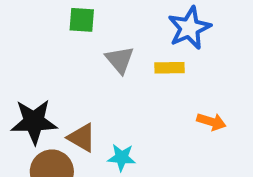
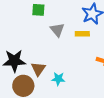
brown triangle: (82, 138) -> (38, 69), turned 35

